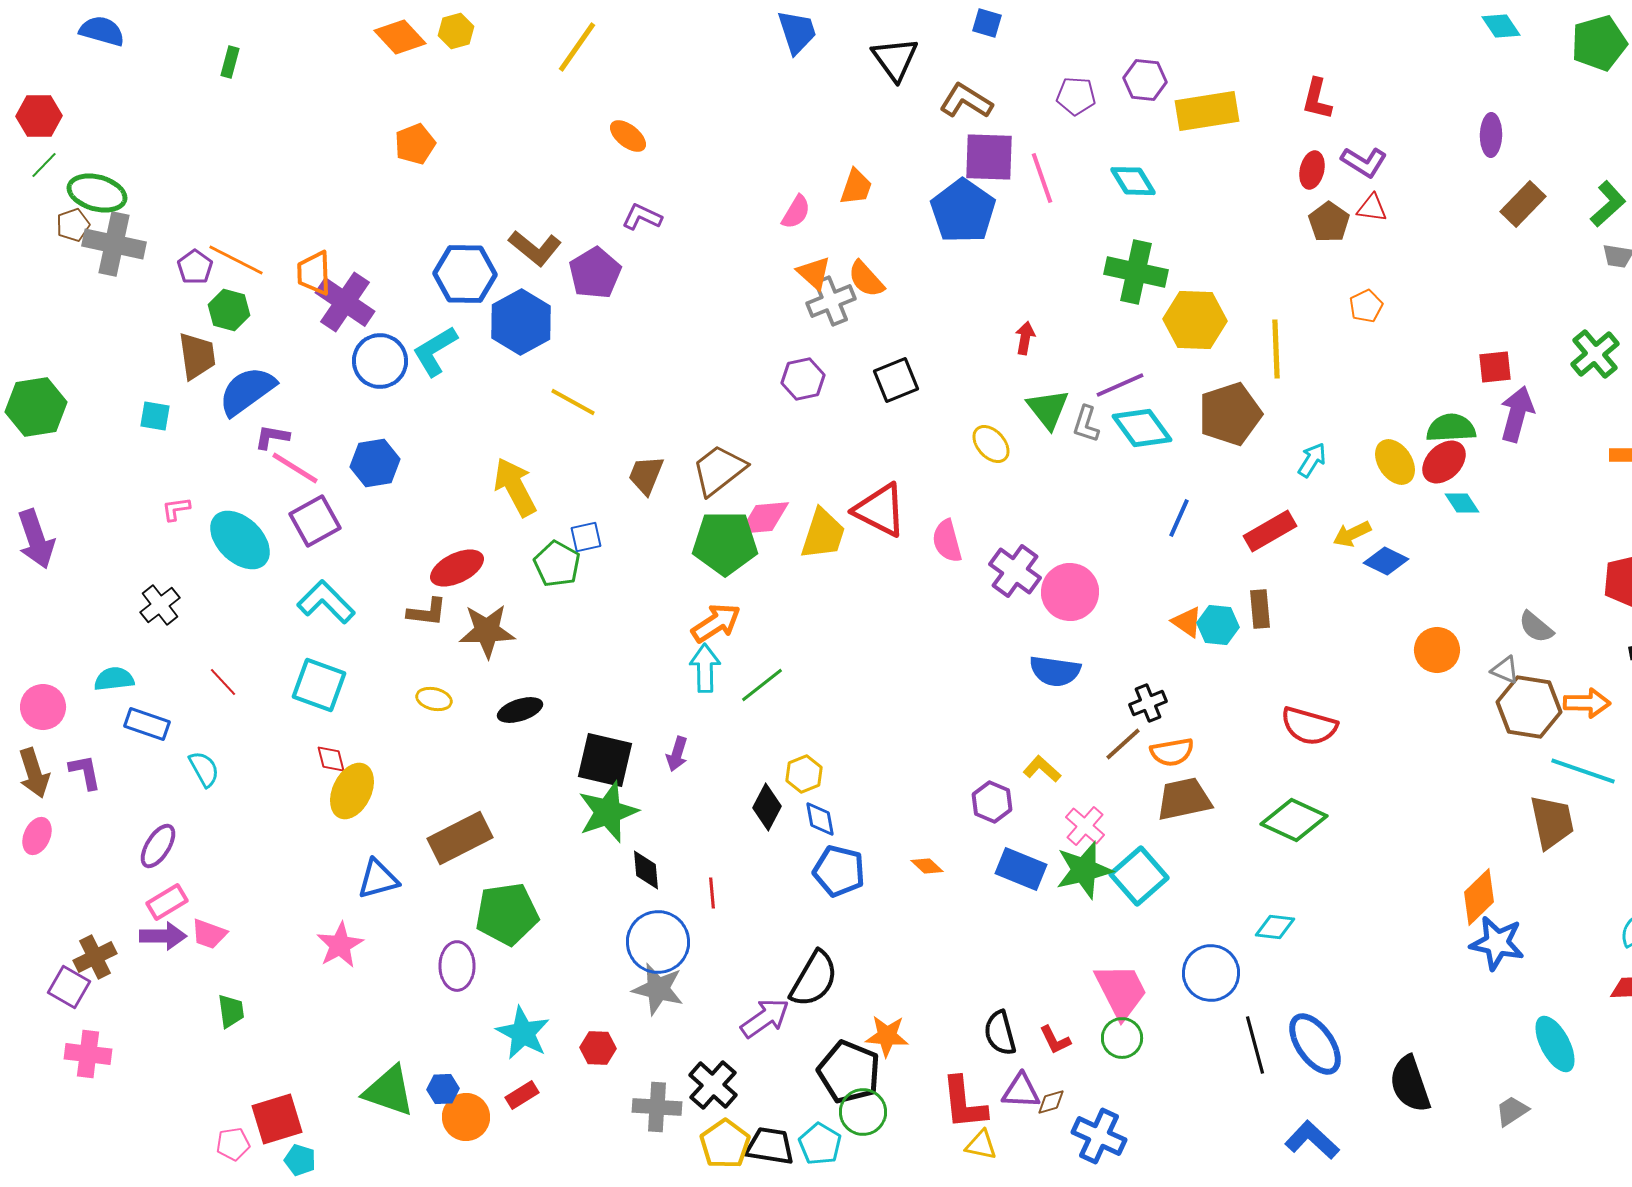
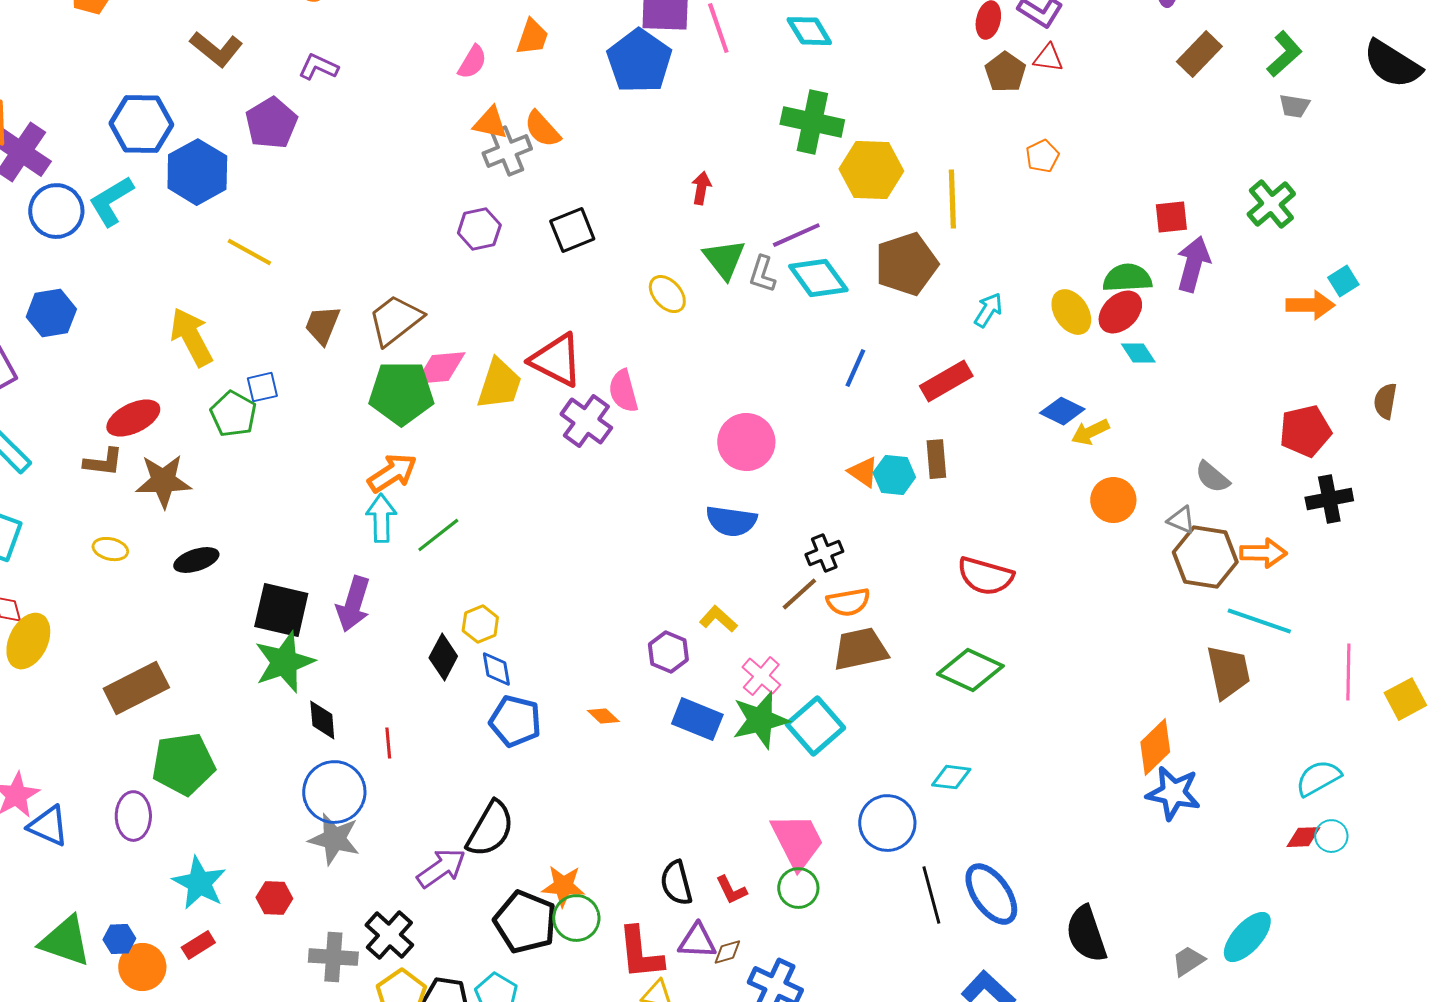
brown L-shape: (535, 248) -> (216, 49), moved
orange triangle: (814, 273) -> (490, 123), turned -30
yellow arrow: (1352, 534) -> (1090, 432), moved
purple cross: (1015, 571) -> (586, 421), moved
purple arrow: (677, 754) -> (353, 604), size x1.6
blue triangle: (378, 879) -> (48, 826), moved, turned 39
cyan ellipse: (1555, 1044) -> (1247, 937), moved, turned 70
green circle: (863, 1112) -> (576, 918), moved

